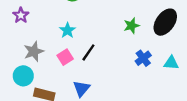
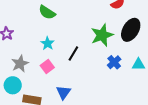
green star: (131, 26) -> (102, 35), size x1.6
black line: (88, 52) -> (73, 53), moved

